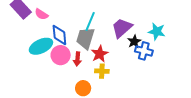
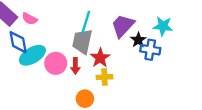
blue diamond: (59, 35) -> (18, 42), moved

